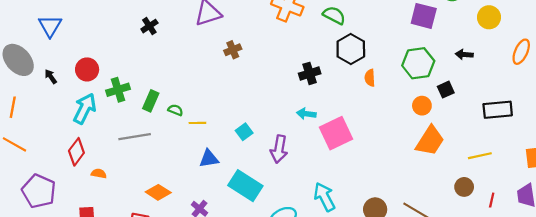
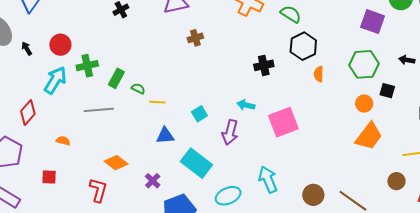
black square: (446, 90) -> (387, 91), turned 35
cyan arrow: (306, 114) -> (246, 105), moved
red diamond: (76, 152) -> (28, 113), moved

